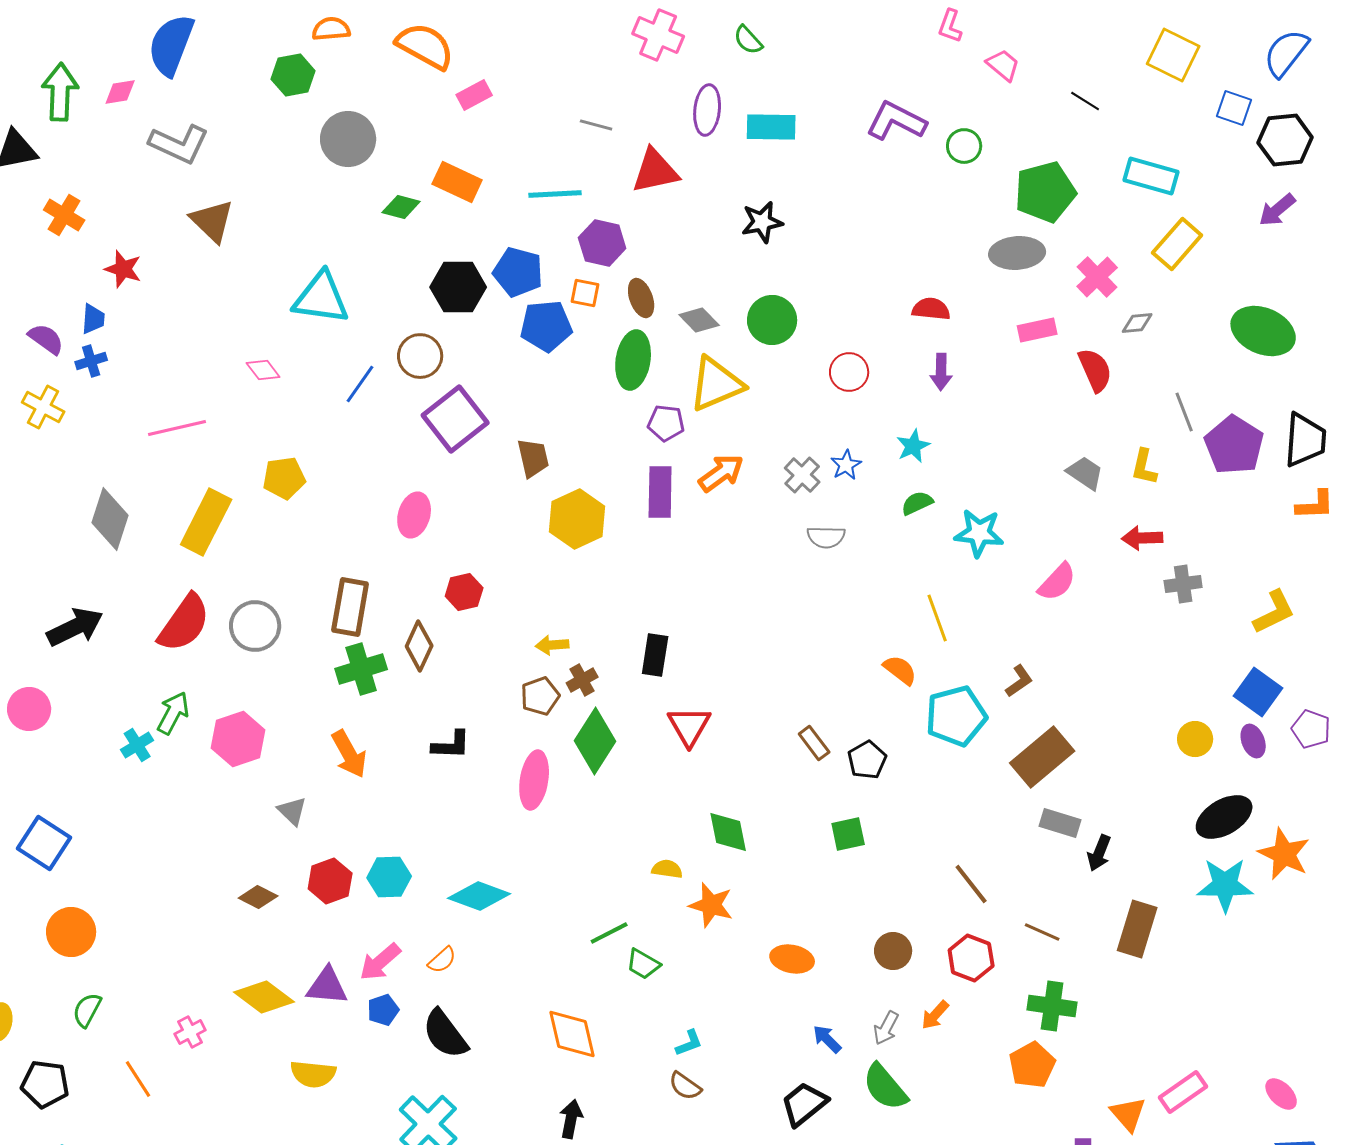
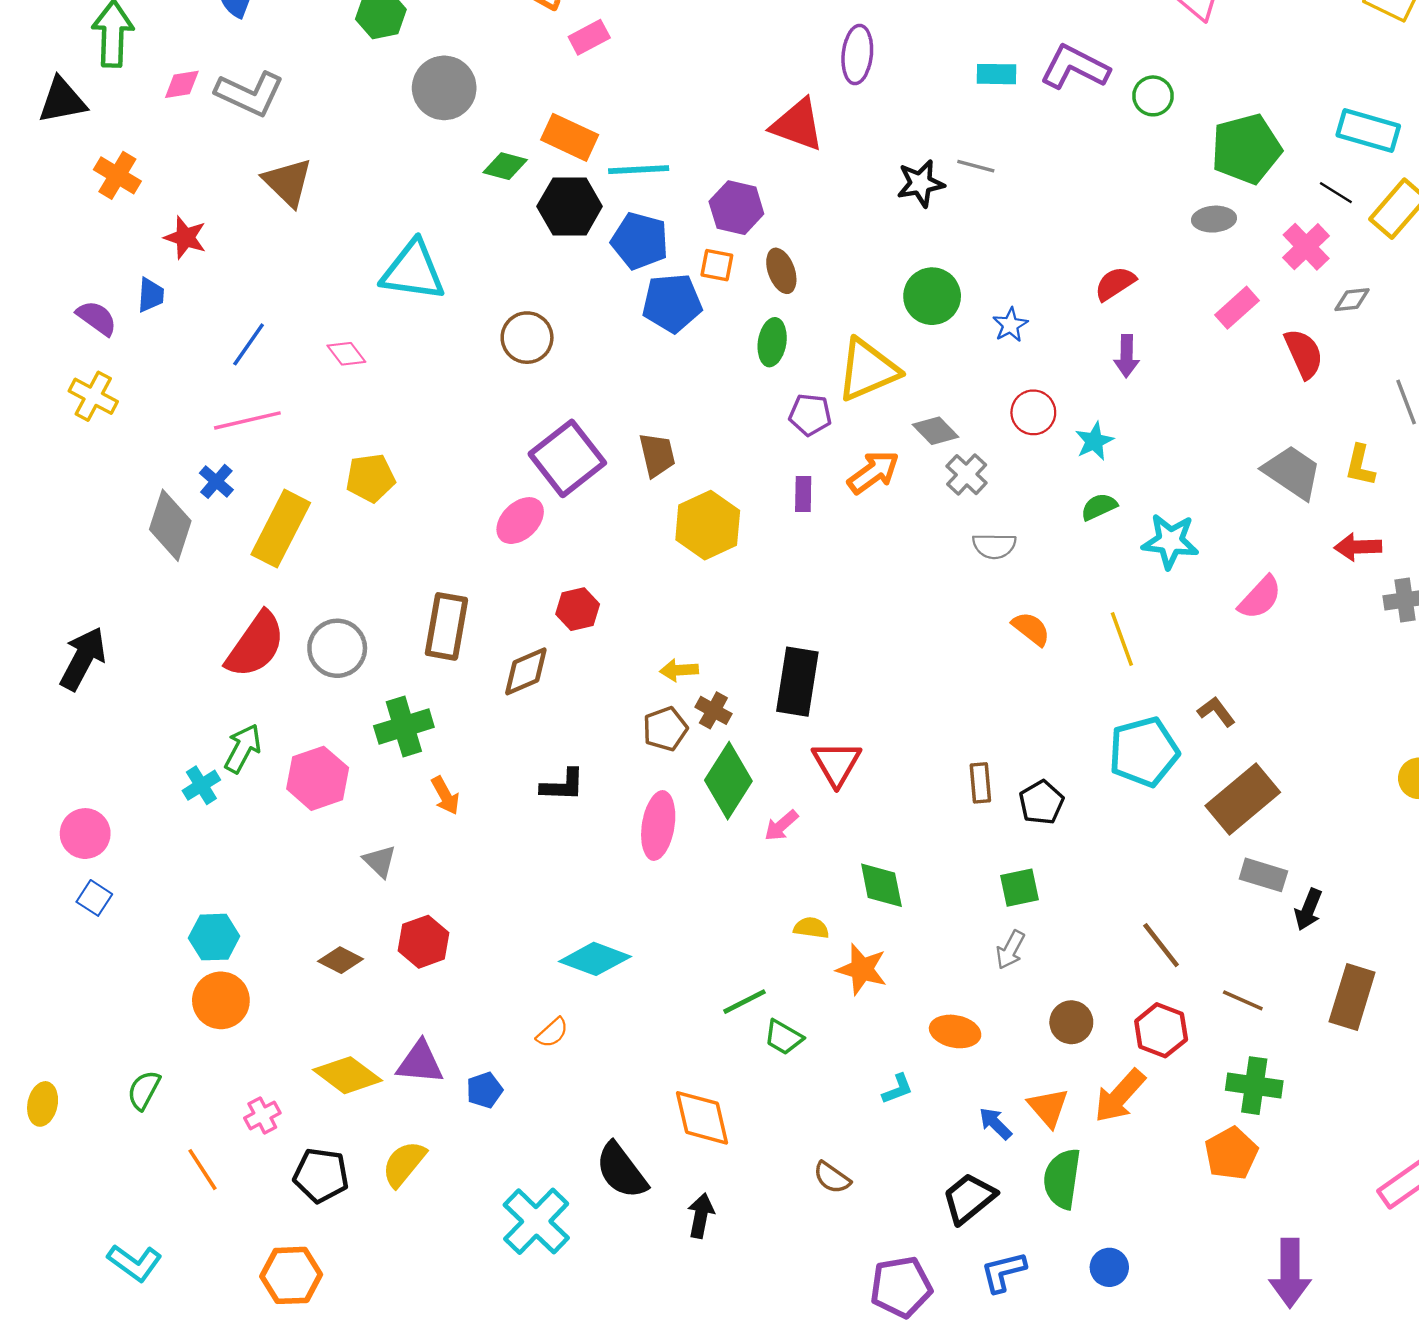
pink diamond: (120, 92) -> (182, 84), moved
black line: (1085, 101) -> (1336, 193), moved
gray line: (596, 125) -> (976, 166), moved
cyan rectangle: (771, 127) -> (997, 74), moved, size x0.7
red triangle: (655, 171) -> (797, 125), turned 32
cyan line: (555, 194) -> (639, 170), moved
gray ellipse: (1017, 253) -> (1214, 219), size x0.7
black hexagon: (458, 287) -> (570, 206), moved
red semicircle: (931, 309) -> (1115, 284), turned -39
gray diamond: (699, 320) -> (936, 431), moved
pink rectangle: (1037, 330) -> (1237, 308), turned -30
green ellipse: (633, 360) -> (772, 342), size x0.7
blue cross: (91, 361) -> (216, 481), moved, turned -32
red circle: (849, 372) -> (1033, 412), moved
blue line: (360, 384) -> (249, 344), moved
purple square: (455, 419) -> (567, 458), moved
blue star: (846, 465) -> (1010, 325), moved
gray trapezoid: (1085, 473) -> (1292, 472), size x1.4
purple rectangle: (660, 492) -> (803, 494), size x0.6
pink ellipse: (414, 515) -> (520, 521), turned 30
black arrow: (75, 627) -> (83, 659), moved, turned -36
brown diamond: (419, 646) -> (526, 671), turned 42
black rectangle: (655, 655) -> (797, 682), size x1.4
green cross: (361, 669) -> (404, 727), moved
orange semicircle: (900, 670) -> (1031, 629), moved
brown cross: (582, 680) -> (713, 710), turned -32
brown L-shape: (1019, 681) -> (1216, 712), turned -92
pink circle: (29, 709) -> (85, 834), moved
brown rectangle: (814, 743) -> (980, 783), turned 32
orange arrow: (349, 754) -> (445, 796), size x0.7
blue square: (44, 843) -> (94, 898), size x0.6
cyan hexagon: (389, 877) -> (214, 937), moved
orange circle: (71, 932) -> (221, 1000), moved
pink arrow: (380, 962) -> (781, 825), moved, size x0.7
orange arrow: (935, 1015) -> (1120, 1096), size x1.6
gray arrow: (886, 1028) -> (1010, 950), moved
black semicircle: (445, 1034) -> (621, 1171), moved
cyan L-shape: (689, 1043) -> (898, 1089), moved
yellow semicircle: (313, 1074) -> (404, 1164), turned 123
black pentagon: (45, 1084) -> (321, 1175), moved
green semicircle: (885, 1087) -> (1062, 1179), turned 48
orange triangle: (1128, 1114) -> (1048, 1107), moved

